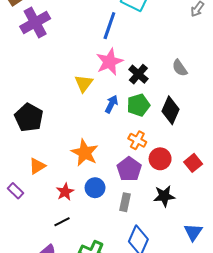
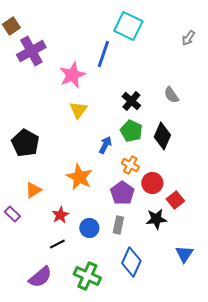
pink star: (109, 62) -> (72, 75), moved
blue arrow: (112, 104) -> (105, 145), moved
green pentagon: (138, 105) -> (131, 131), turned -30
red square: (193, 163) -> (175, 200), moved
blue circle: (95, 188) -> (89, 228), moved

